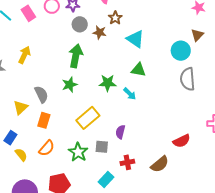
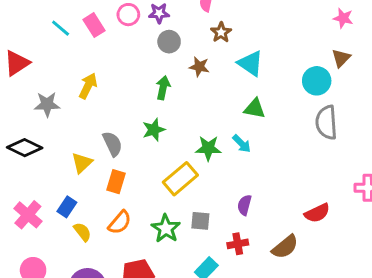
brown star: (100, 32) -> (199, 67), moved
green arrow: (76, 56) -> (163, 88), size x0.7
green star: (108, 83) -> (208, 148), moved
purple semicircle: (120, 132) -> (244, 205), moved

